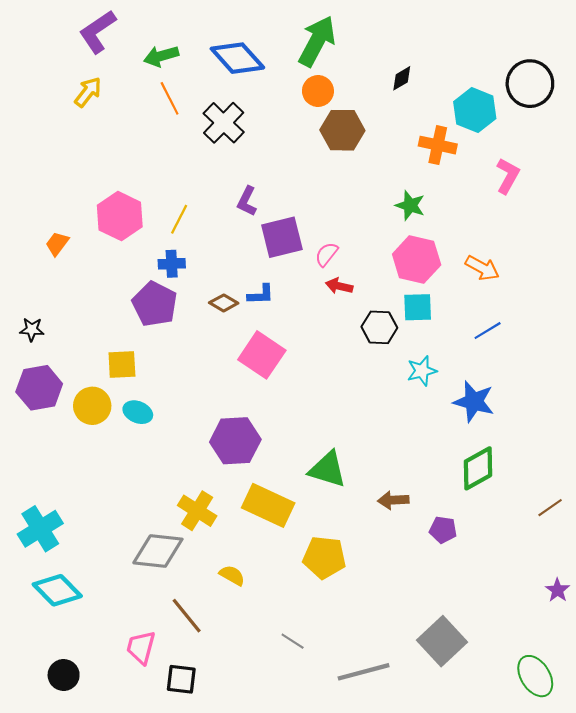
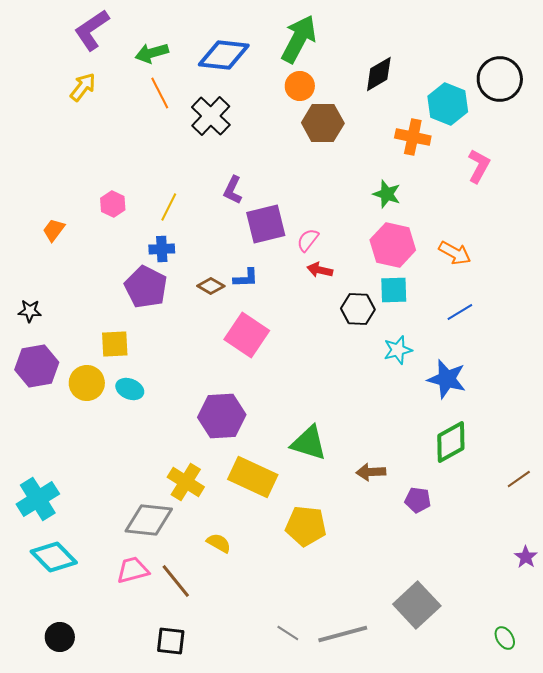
blue diamond: (237, 58) -> (224, 55), turned -42
black diamond: (402, 78) -> (379, 74), size x1.5
pink hexagon: (120, 216) -> (113, 204), size x0.6
gray line: (293, 641) -> (288, 633), moved
pink trapezoid: (141, 647) -> (133, 570), moved, turned 60
green ellipse: (535, 676) -> (505, 638), size x0.6

